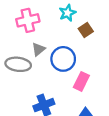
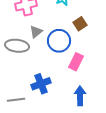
brown square: (86, 30) -> (80, 24), moved

